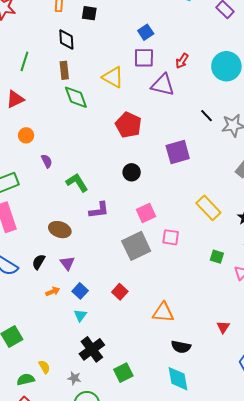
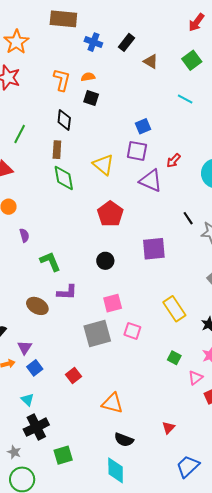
brown ellipse: (60, 230) -> (37, 306), moved
purple triangle: (67, 263) -> (25, 347), moved
cyan triangle: (80, 315) -> (27, 400), moved, turned -32

